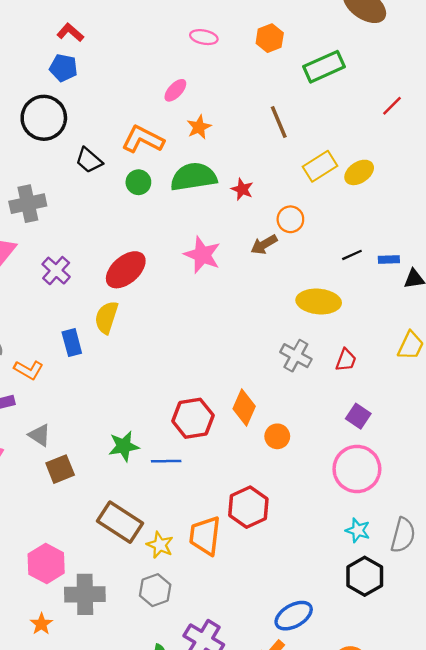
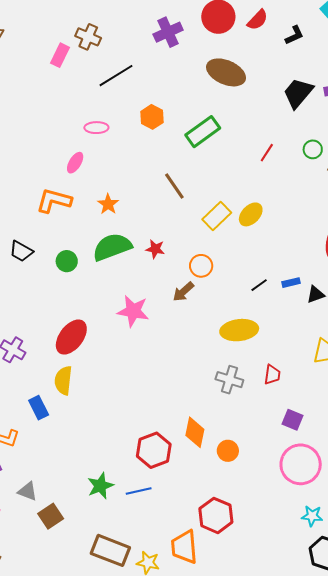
pink ellipse: (175, 90) -> (75, 163), moved
orange L-shape: (143, 139) -> (54, 201), moved

